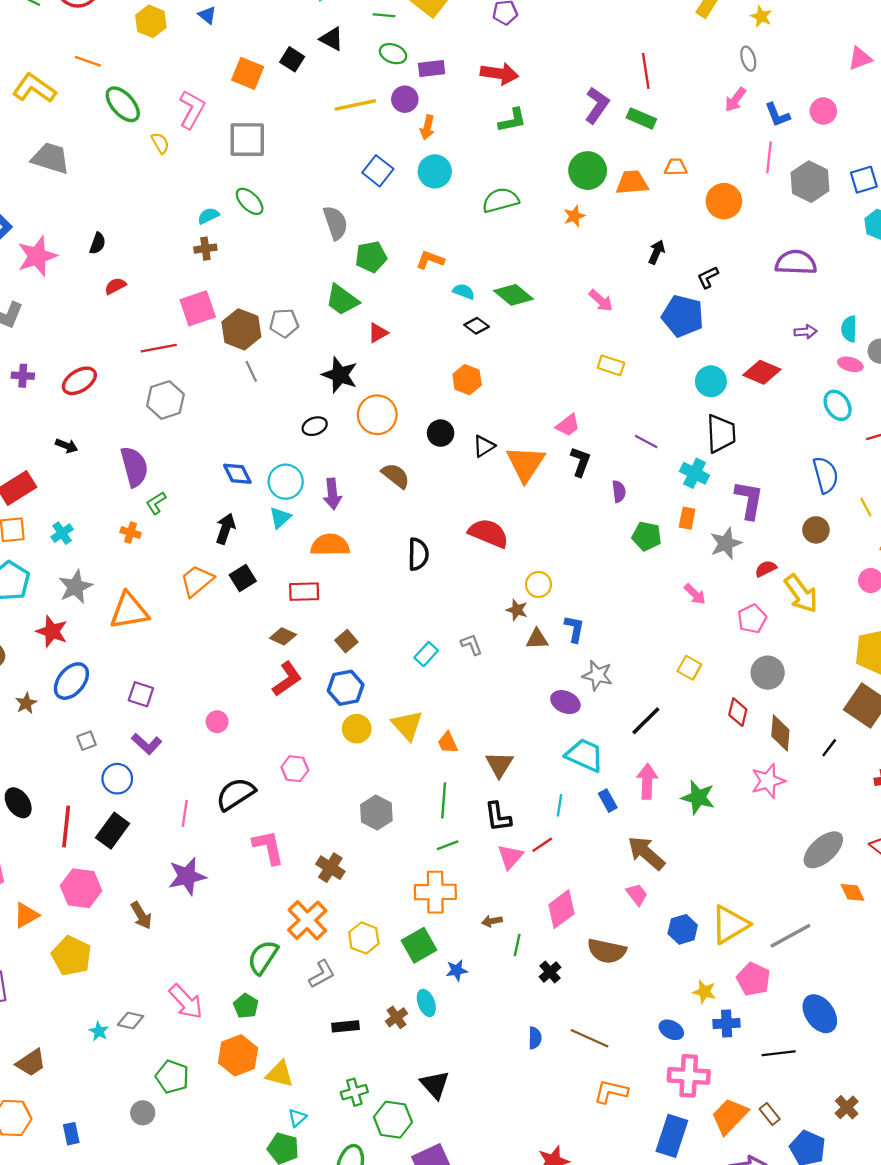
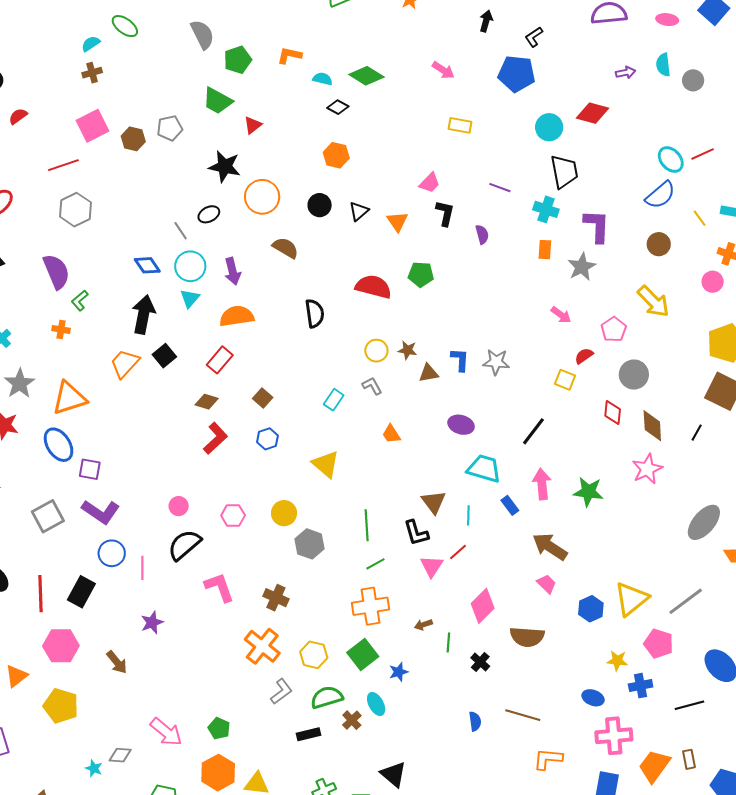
brown hexagon: (241, 329) -> (133, 139), size x0.7
pink ellipse: (850, 364) -> (667, 20), moved
gray line: (251, 371) -> (181, 231), moved
cyan ellipse: (838, 405) -> (671, 160), moved
orange triangle: (526, 464) -> (397, 221), size x0.6
blue semicircle: (826, 475) -> (660, 195), turned 72
black arrow: (226, 529) -> (143, 315), size x1.4
green pentagon: (647, 536) -> (421, 274), moved
red semicircle: (766, 569) -> (584, 356), moved
yellow circle: (539, 584) -> (376, 351), moved
red rectangle: (304, 592) -> (220, 360), turned -40
gray star: (598, 675) -> (496, 362), moved
blue ellipse: (71, 681) -> (59, 445), moved, turned -64
blue hexagon: (346, 688) -> (267, 439), size x0.7
pink circle: (217, 722) -> (179, 506), moved
yellow circle: (357, 729) -> (284, 513), moved
gray square: (87, 741) -> (48, 516), size x1.8
orange trapezoid: (448, 743) -> (391, 434), moved
purple L-shape: (147, 744) -> (101, 512), size x1.4
brown triangle: (499, 764) -> (434, 502), moved
blue circle: (117, 779) -> (112, 553), moved
purple star: (187, 876) -> (152, 622), size x0.7
green semicircle: (263, 957) -> (327, 697), moved, turned 48
brown rectangle: (770, 1114) -> (689, 759), turned 36

